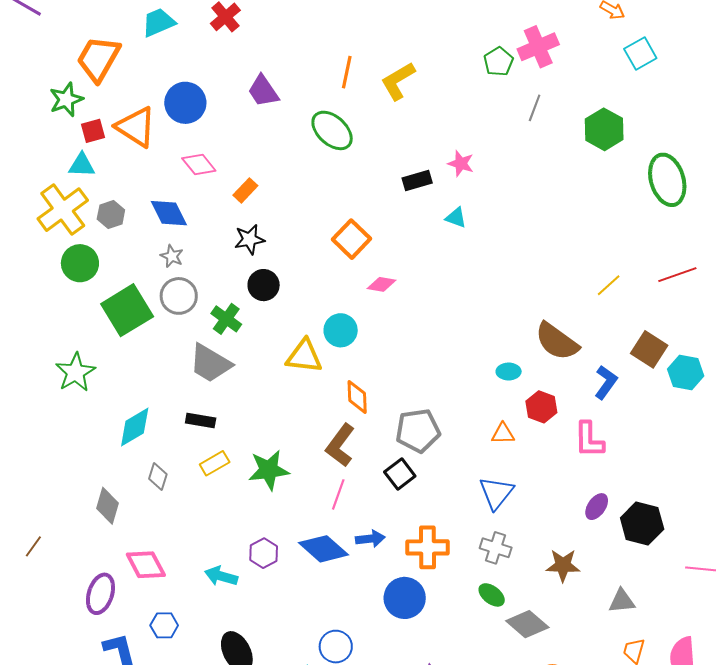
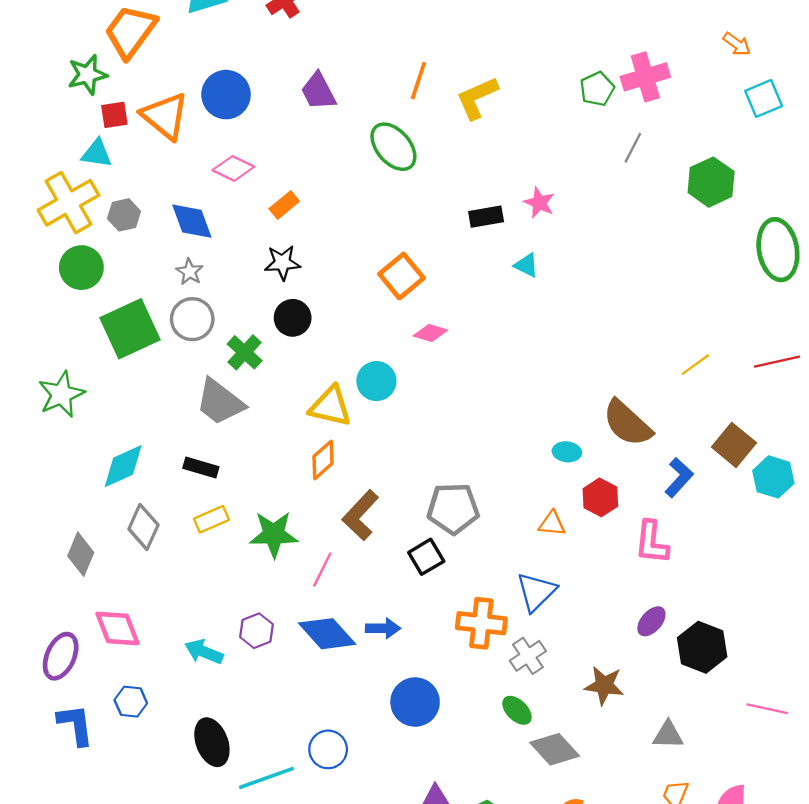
pink diamond: (199, 164) -> (233, 168), turned -32
orange diamond: (357, 397) -> (323, 460), moved, turned 44
gray diamond: (158, 476) -> (143, 527), size x1.4
pink line: (338, 494) -> (322, 570), moved
orange cross: (428, 547) -> (481, 623), moved
gray cross: (496, 548) -> (528, 656), turned 32

